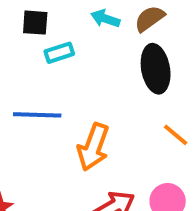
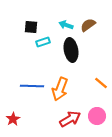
black ellipse: (156, 69) -> (71, 50), moved
blue line: (37, 115) -> (32, 86), moved

